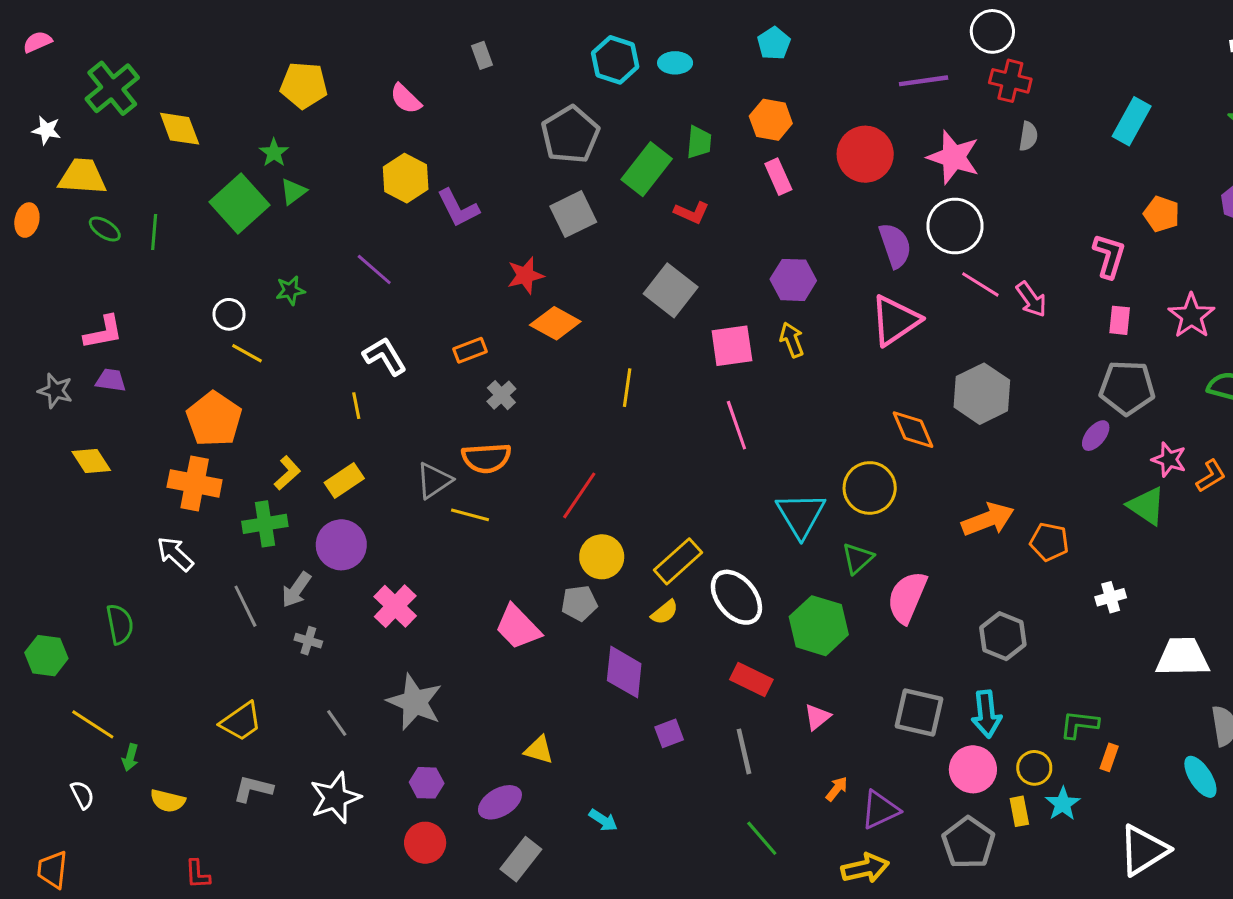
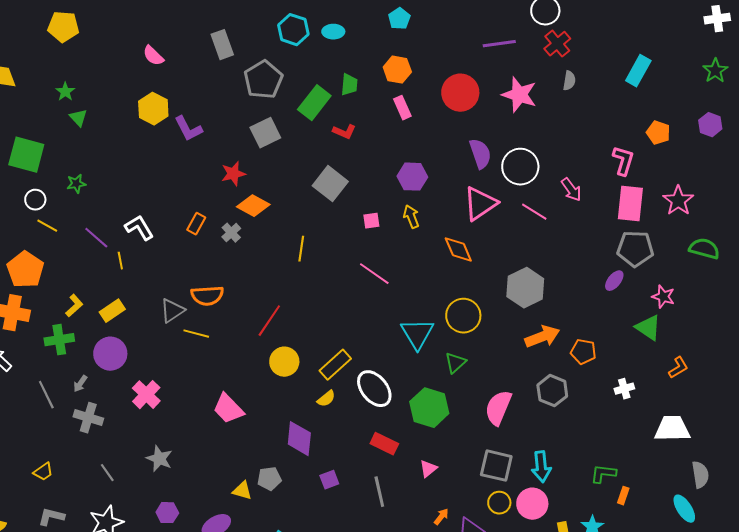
gray rectangle: (482, 55) -> (222, 45), moved, size x1.6
red cross: (1010, 81) -> (557, 44), turned 36
yellow pentagon: (304, 85) -> (63, 27), moved
green triangle: (293, 192) -> (78, 118), turned -36
green square: (239, 204) -> (26, 155), moved, turned -33
white circle: (955, 226) -> (520, 167), moved
purple line: (374, 269) -> (96, 238), moved
pink line: (980, 284) -> (534, 212), moved
pink rectangle: (1120, 320) -> (630, 204), size x1.8
pink square: (732, 346) -> (371, 221), size x0.6
orange rectangle: (470, 350) -> (196, 224), turned -40
gray hexagon: (982, 394) -> (525, 288), moved
gray cross: (501, 395) -> (231, 233), moved
pink line: (736, 425) -> (374, 274), turned -36
orange diamond: (913, 430) -> (458, 250), moved
orange L-shape: (1211, 476) -> (678, 368), moved
gray arrow: (296, 590) -> (80, 384), size x0.7
pink semicircle: (907, 597) -> (498, 408), moved
gray pentagon: (579, 603) -> (269, 479), moved
gray hexagon: (1003, 636) -> (552, 391), moved
gray cross: (308, 641) -> (88, 418), size x1.6
gray star: (415, 702) -> (159, 459), size x0.7
yellow trapezoid: (241, 721) -> (43, 472), size x0.7
yellow circle: (1034, 768) -> (499, 503), moved

